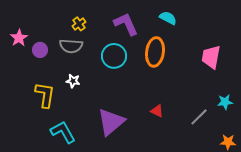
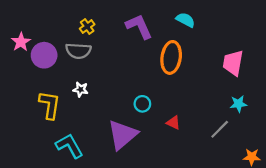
purple circle: (40, 50) -> (44, 55), size x1.5
cyan circle: (114, 56) -> (142, 104), moved, size x0.6
cyan star: (225, 102) -> (238, 104), moved

